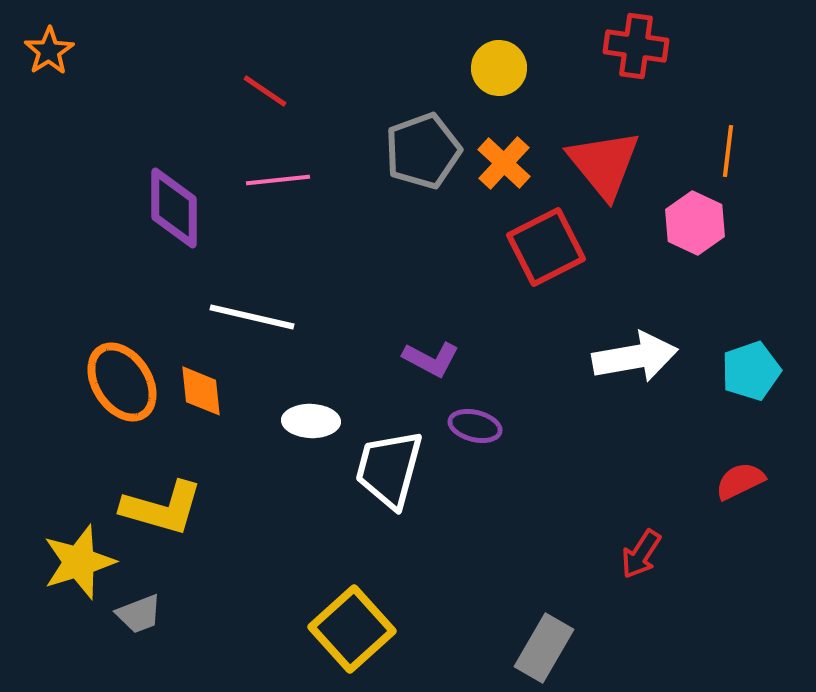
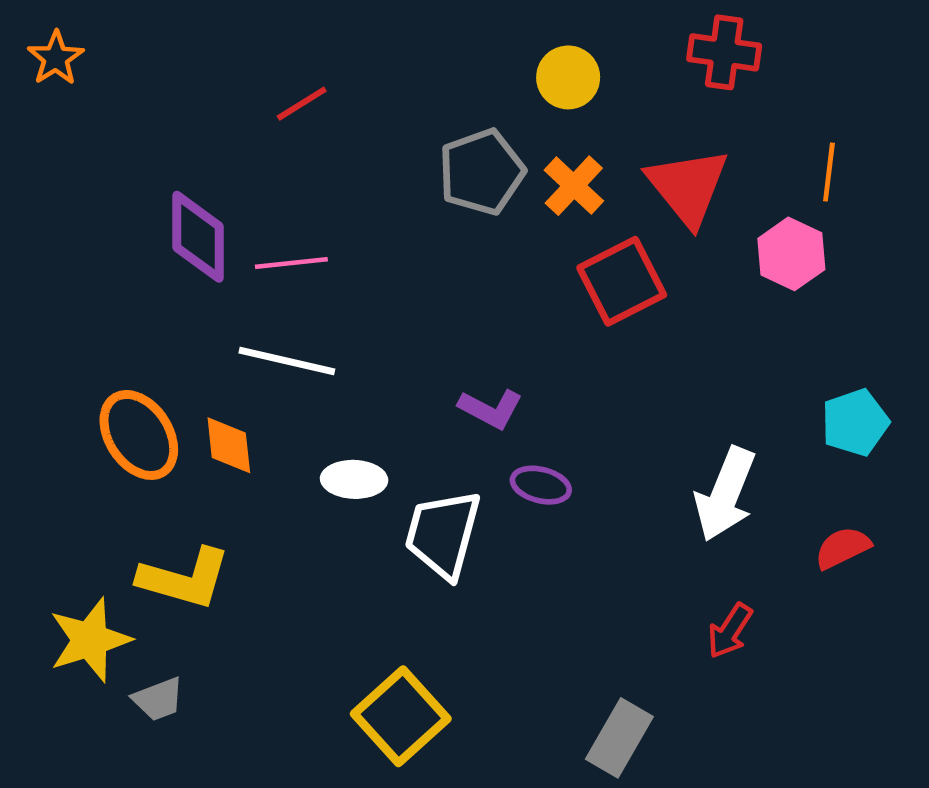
red line: (265, 91) -> (302, 104), turned -66
pink line: (278, 180) -> (291, 263), moved
white arrow: (635, 357) -> (725, 494), moved, turned 122

